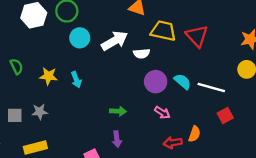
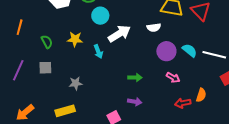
white arrow: (115, 41) -> (119, 34), moved
yellow star: (48, 76) -> (75, 39), moved
gray star: (40, 112) -> (76, 83), moved
gray square: (15, 115) -> (45, 68), moved
purple arrow: (117, 139) -> (135, 102), turned -72

